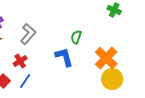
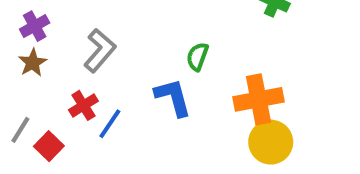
orange cross: (106, 58) -> (259, 99), turned 35
blue line: (25, 81) -> (110, 124), moved

